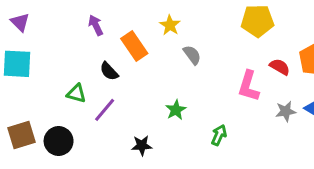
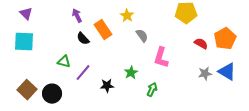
black semicircle: (109, 71) -> (83, 39), moved
pink L-shape: (249, 86) -> (161, 58), moved
brown square: (21, 135) -> (27, 90), turned -30
green arrow: (219, 135) -> (152, 90), moved
black star: (142, 145) -> (107, 86), moved

